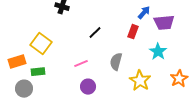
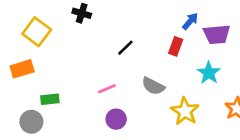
yellow square: (41, 44) -> (37, 32), moved
orange rectangle: (17, 62) -> (22, 69), moved
gray semicircle: (116, 62) -> (153, 86), turned -78

